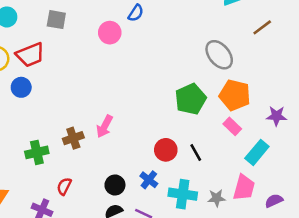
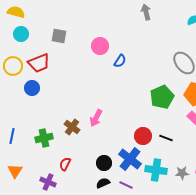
blue semicircle: (136, 13) -> (120, 61), moved
brown cross: (73, 138) -> (72, 127), turned -35
black line: (196, 152) -> (166, 138), turned -40
blue cross: (149, 180) -> (130, 159), size x1.6

